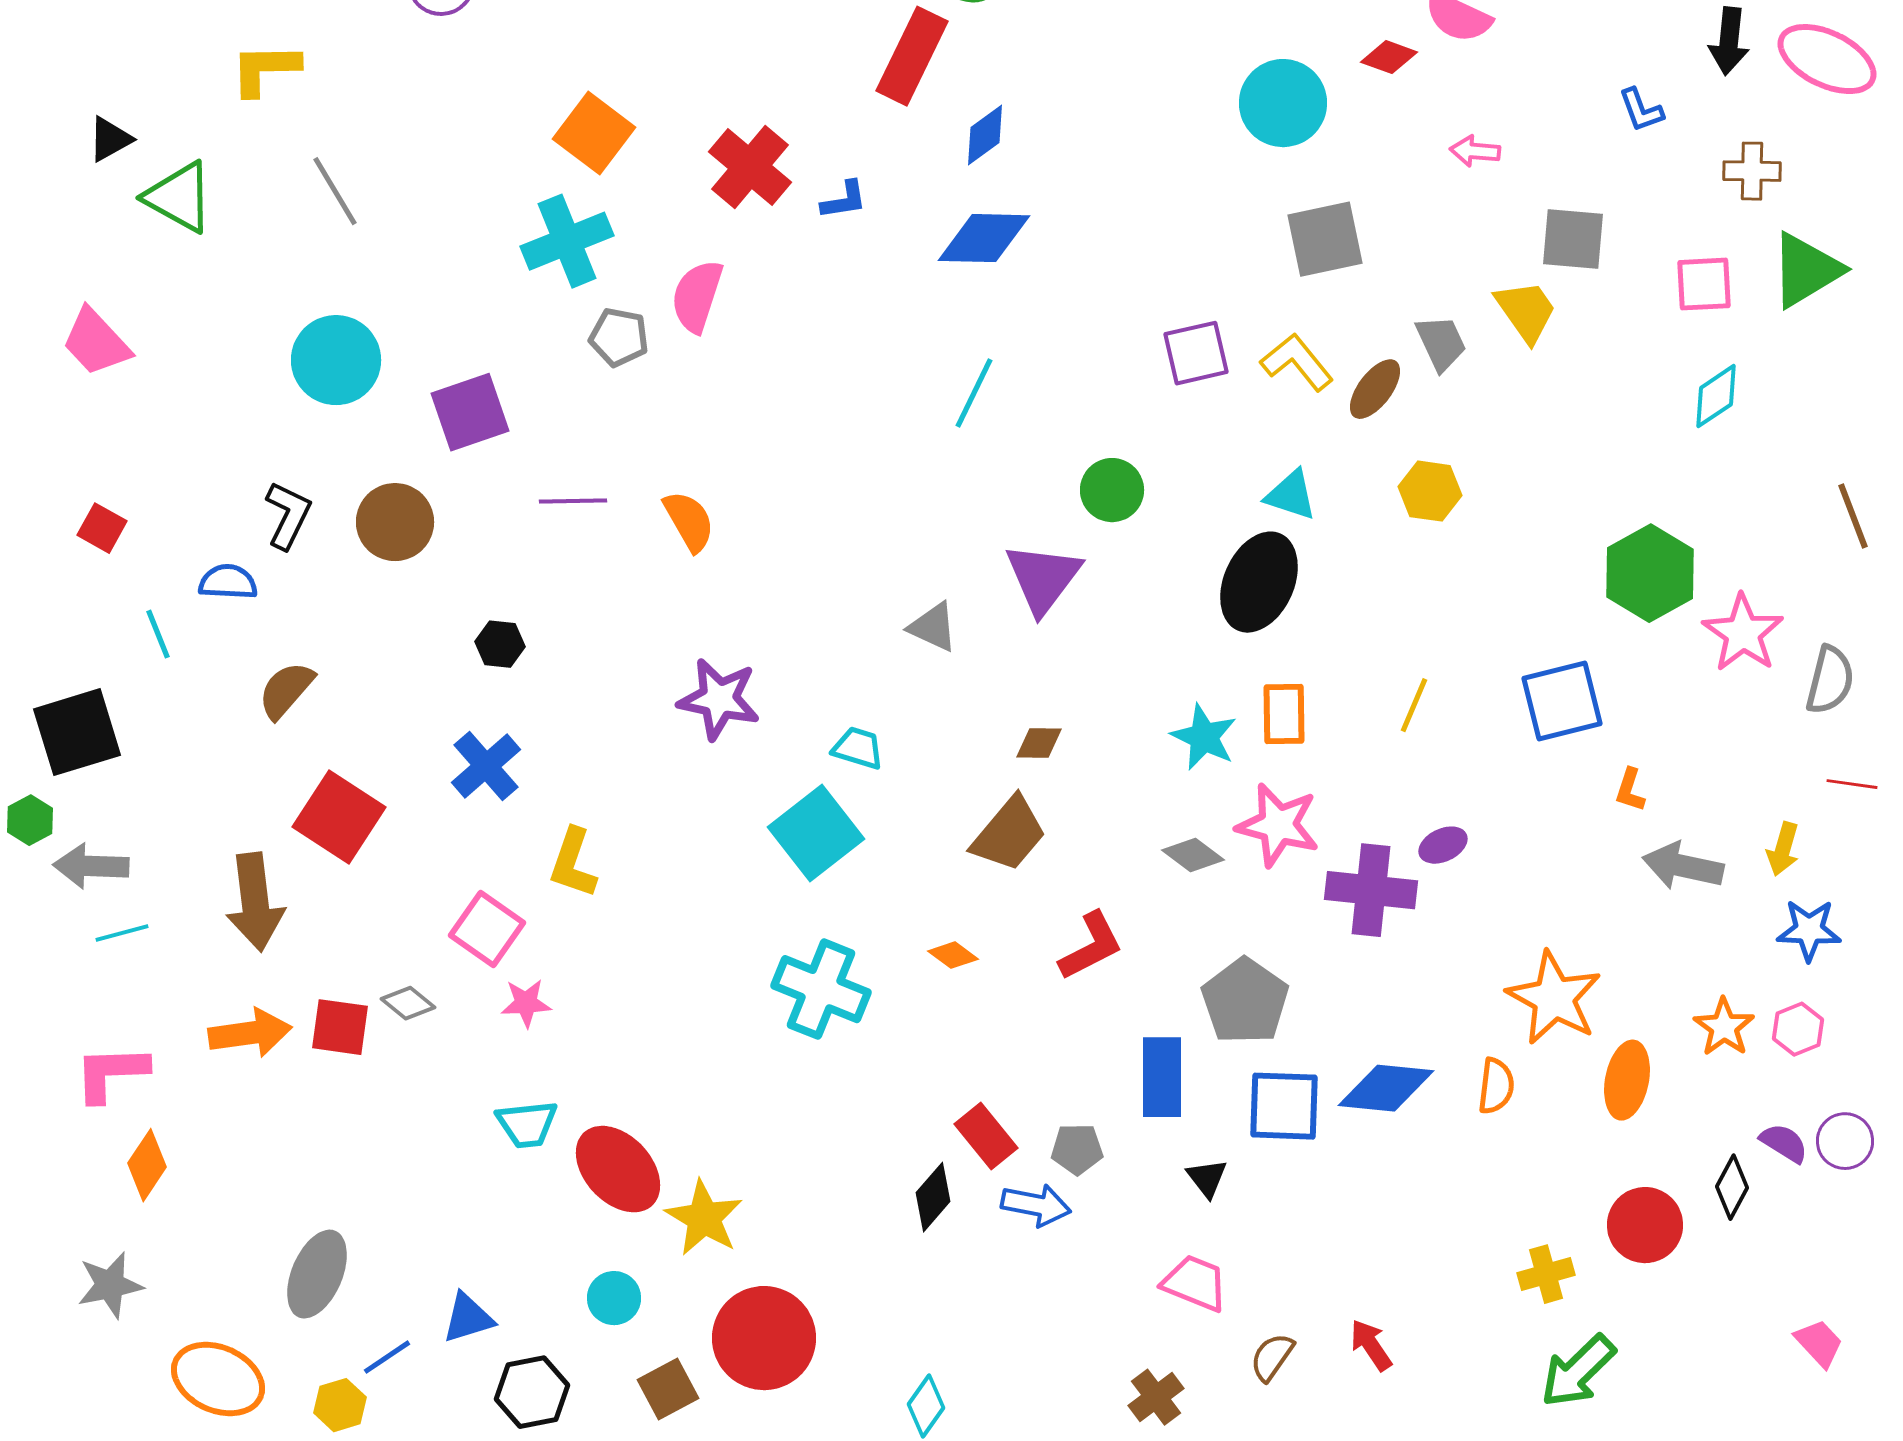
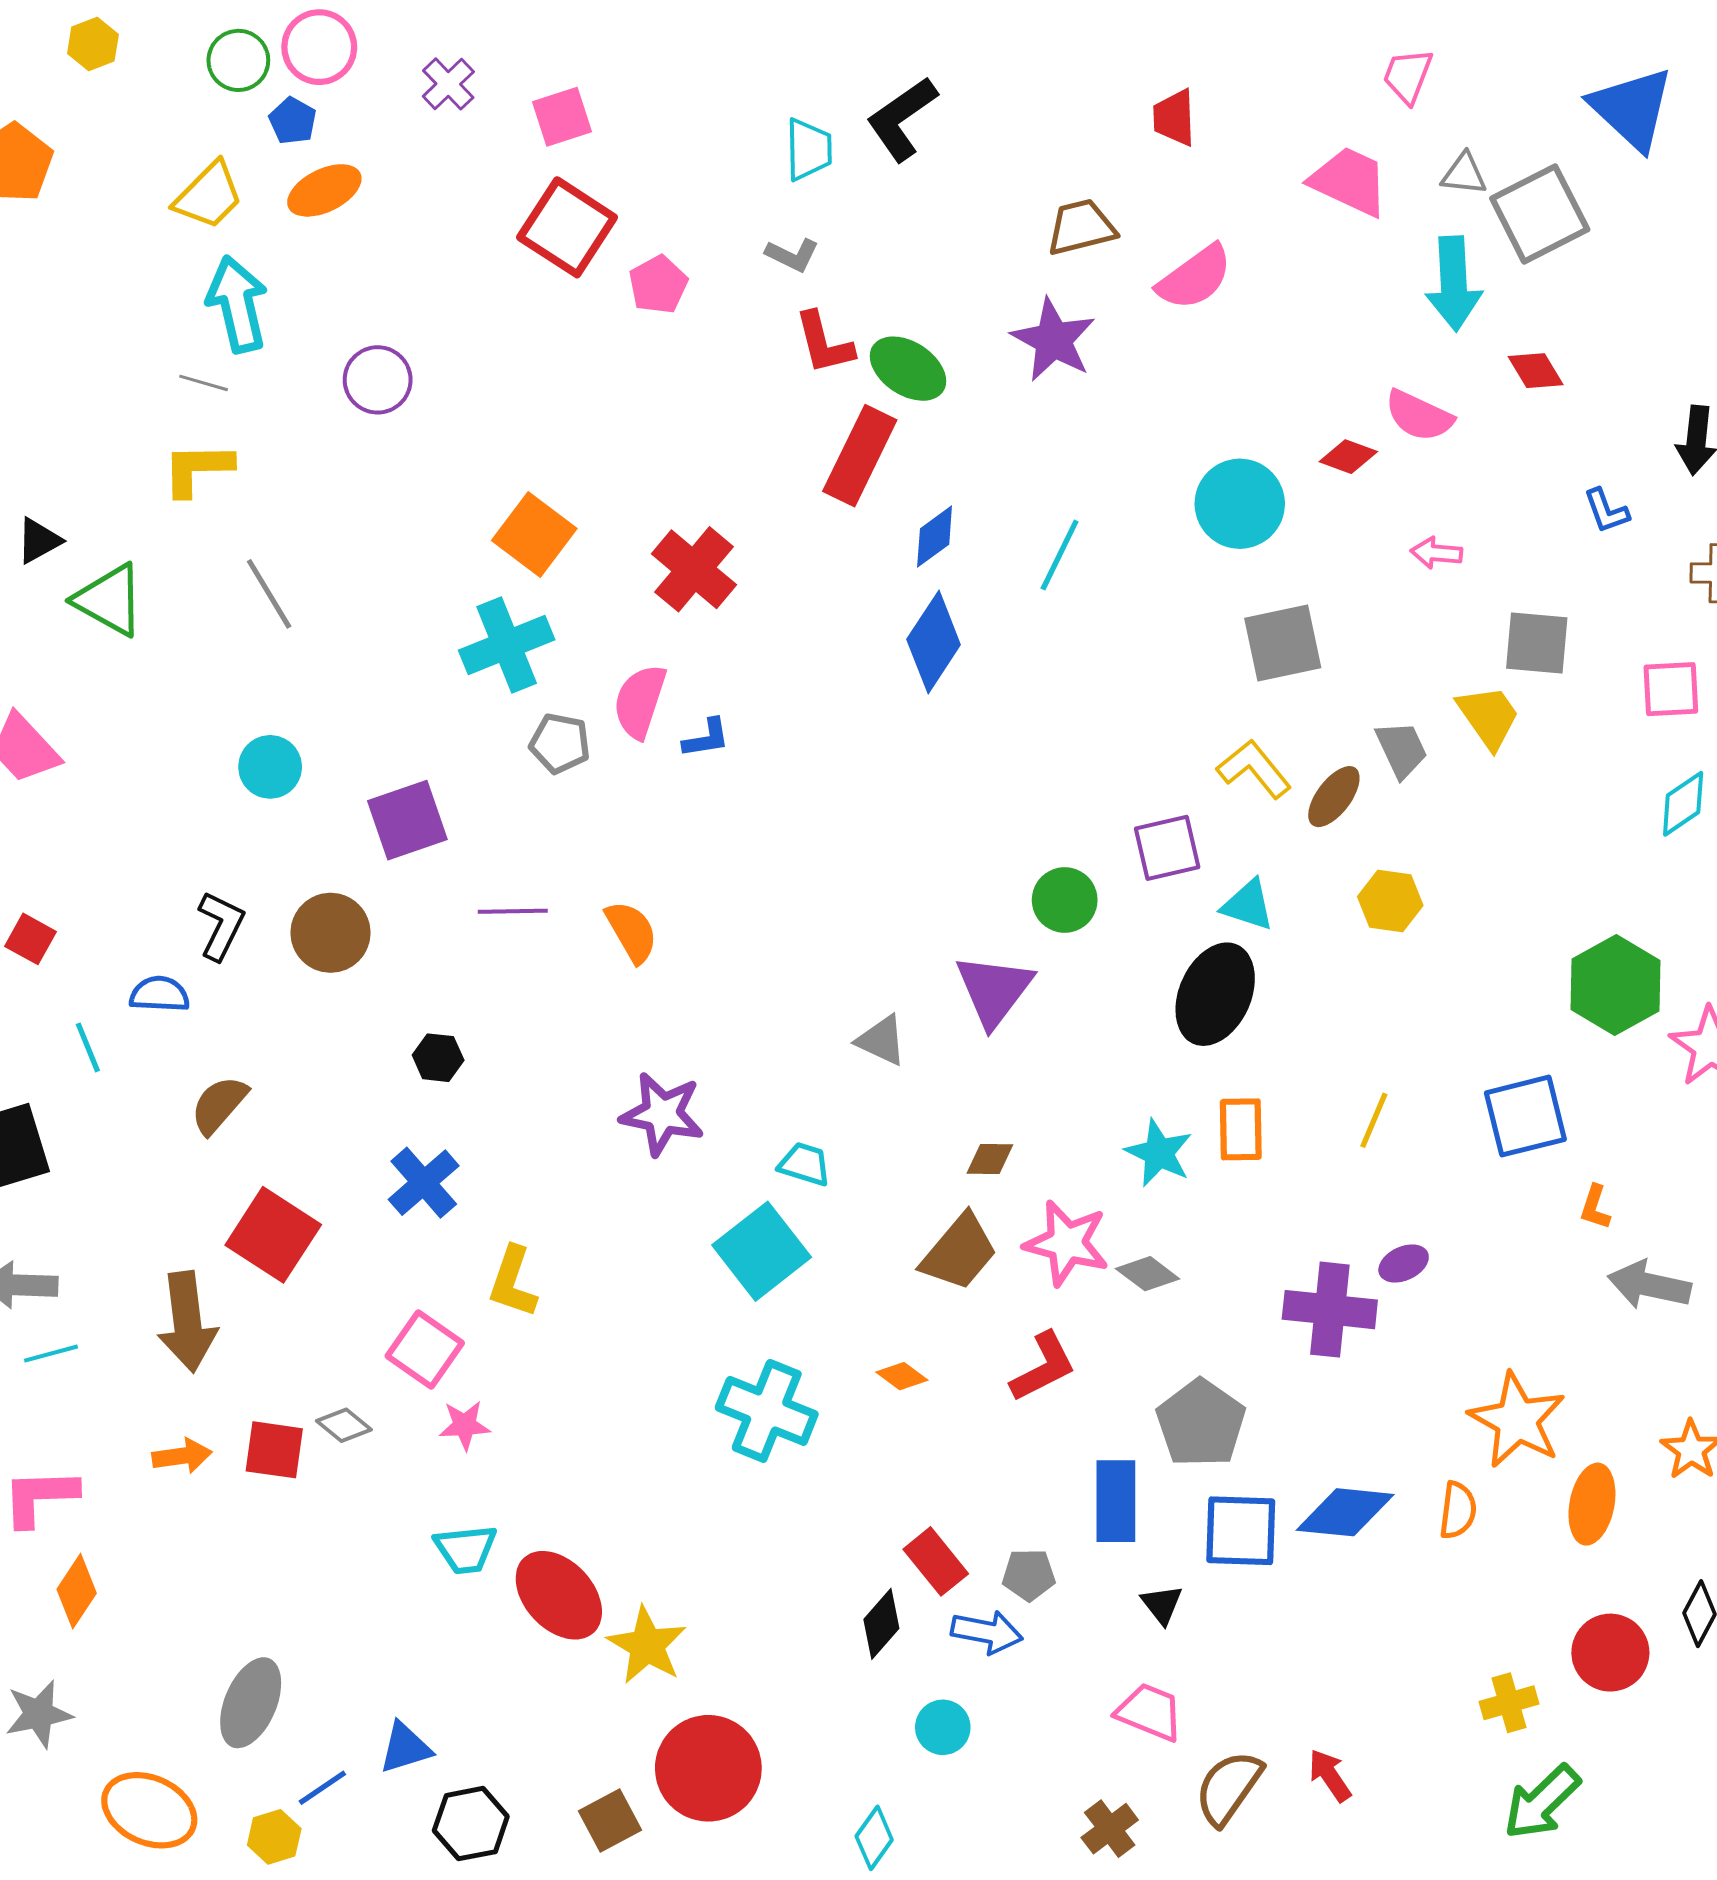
blue L-shape: (844, 200) -> (706, 738), moved
blue diamond: (984, 238) -> (934, 642), turned -58
purple square: (1196, 353) -> (1167, 848), moved
cyan circle: (336, 360) -> (270, 767), size x0.7
cyan line: (974, 393) -> (1060, 555), moved
pink star: (1278, 825) -> (1067, 1243), moved
orange arrow: (250, 1033) -> (182, 1456), size x0.7
cyan circle: (614, 1298) -> (943, 1727), moved
brown semicircle: (1272, 1357) -> (1228, 1788), size x1.5

